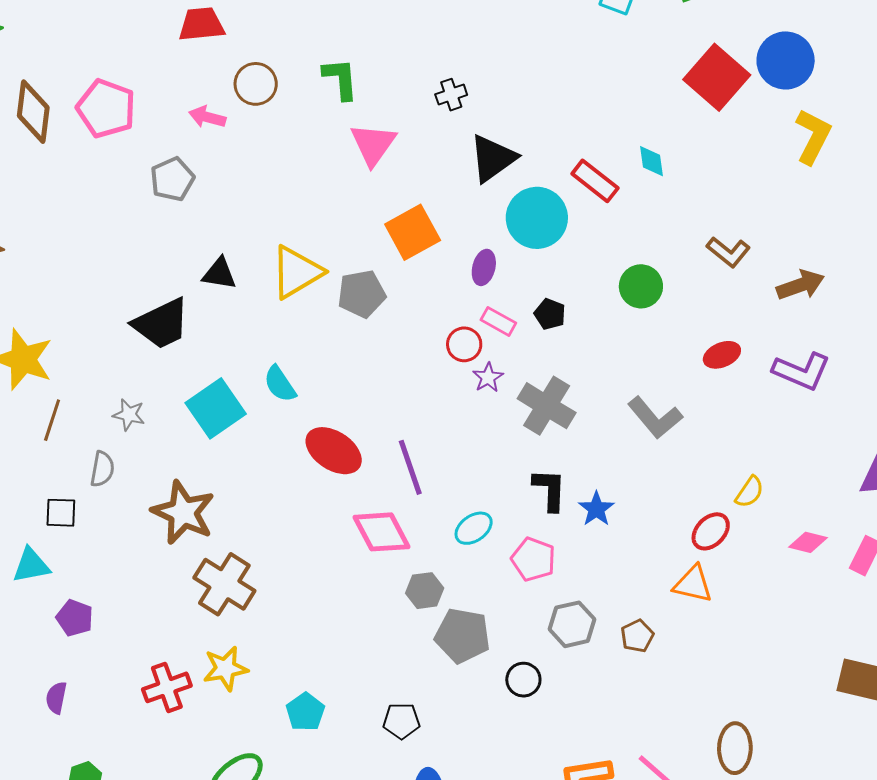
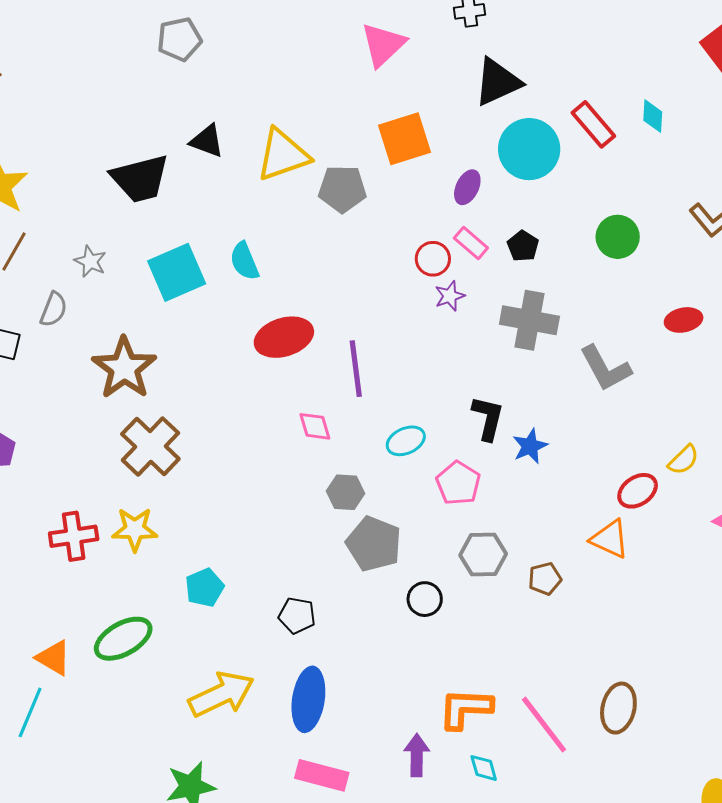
gray cross: (547, 406) -> (529, 320), moved, turned -32
red ellipse: (334, 451) -> (284, 337), turned -62
pink diamond: (382, 532) -> (315, 426), size x0.6

